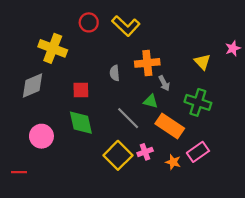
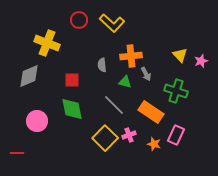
pink star: (233, 48) -> (201, 61), moved
green triangle: (151, 101) -> (125, 82), moved
pink rectangle: (198, 152) -> (176, 135), turned -30

